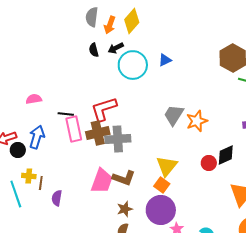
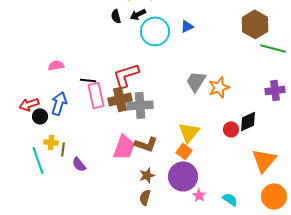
purple semicircle: (57, 198) -> (79, 164), turned -49

